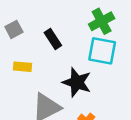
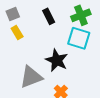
black rectangle: (53, 39) -> (49, 16), moved
yellow rectangle: (22, 67) -> (17, 32), moved, turned 48

